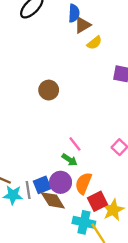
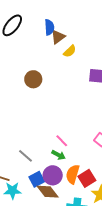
brown circle: (49, 90) -> (33, 79), moved
gray line: (28, 190) -> (26, 156), moved, turned -35
red square: (98, 201) -> (87, 178), moved

